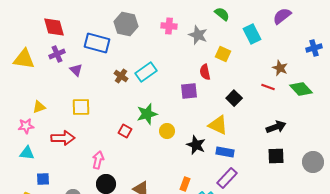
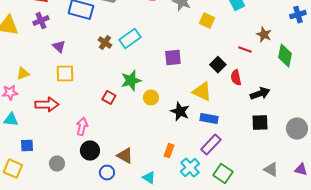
purple triangle: (76, 70) -> (59, 47), moved
red semicircle: (205, 72) -> (236, 78), moved
red line: (268, 87) -> (245, 50), moved
green diamond: (301, 89) -> (285, 56), turned 55

